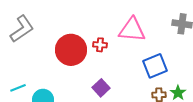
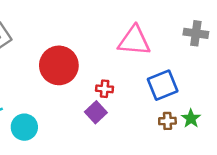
red cross: (100, 45) -> (105, 89), moved

